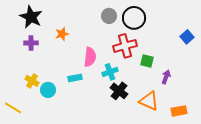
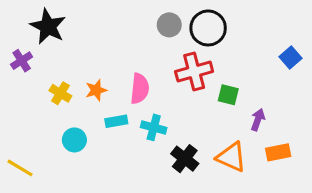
orange star: (62, 34) -> (96, 90), moved
purple cross: (31, 43) -> (22, 61), moved, turned -32
cyan cross: (110, 72) -> (154, 127), moved, turned 35
yellow cross: (32, 81) -> (60, 93), moved
black cross: (119, 91) -> (185, 159), moved
orange rectangle: (179, 111) -> (278, 152), moved

